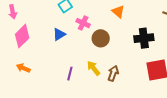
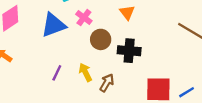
blue triangle: (59, 34) -> (53, 25), size x1.6
black cross: (144, 38) -> (129, 51), moved

